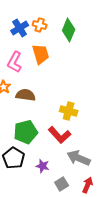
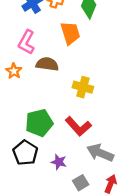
orange trapezoid: (41, 54) -> (70, 33), moved
brown semicircle: (26, 95) -> (47, 64), moved
yellow cross: (69, 111) -> (83, 87), moved

